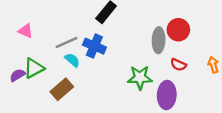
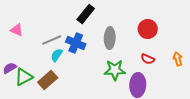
gray ellipse: (159, 40) -> (110, 38), moved
cyan semicircle: (72, 60) -> (57, 55), turned -96
green triangle: (34, 68) -> (24, 77), moved

